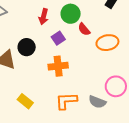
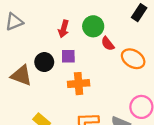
purple square: (58, 38) -> (68, 56), moved, turned 32
orange ellipse: (107, 43) -> (133, 59), turned 40

